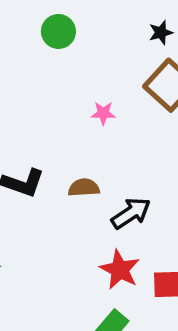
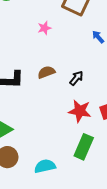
black arrow: (131, 213) -> (76, 78), size x0.7

